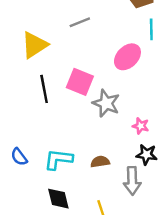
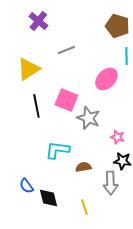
blue semicircle: (19, 157) -> (26, 186), moved
cyan L-shape: (58, 159) -> (57, 150), moved

